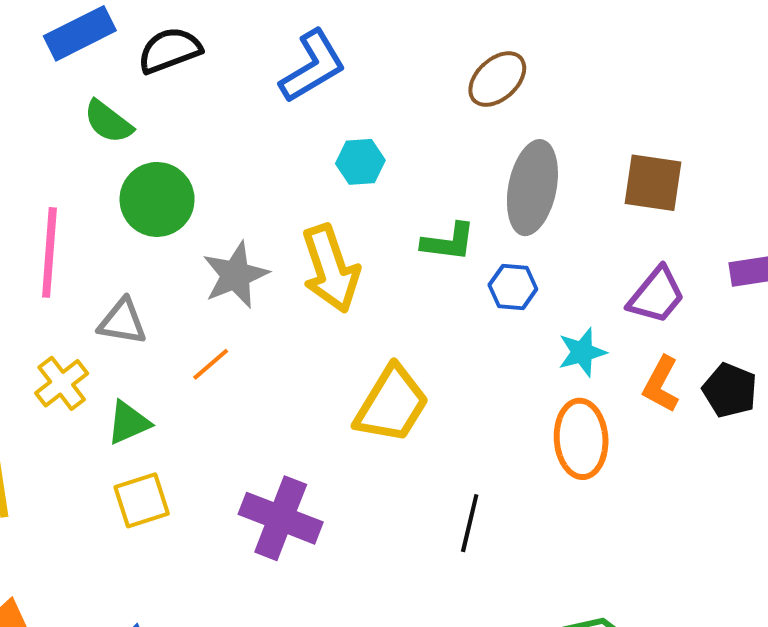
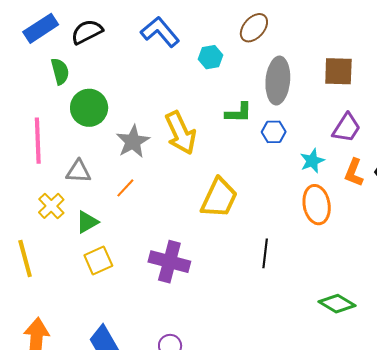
blue L-shape: (313, 66) -> (160, 32), turned -93
green semicircle: (108, 122) -> (60, 71), turned -136
cyan hexagon: (360, 162) -> (210, 57), moved

